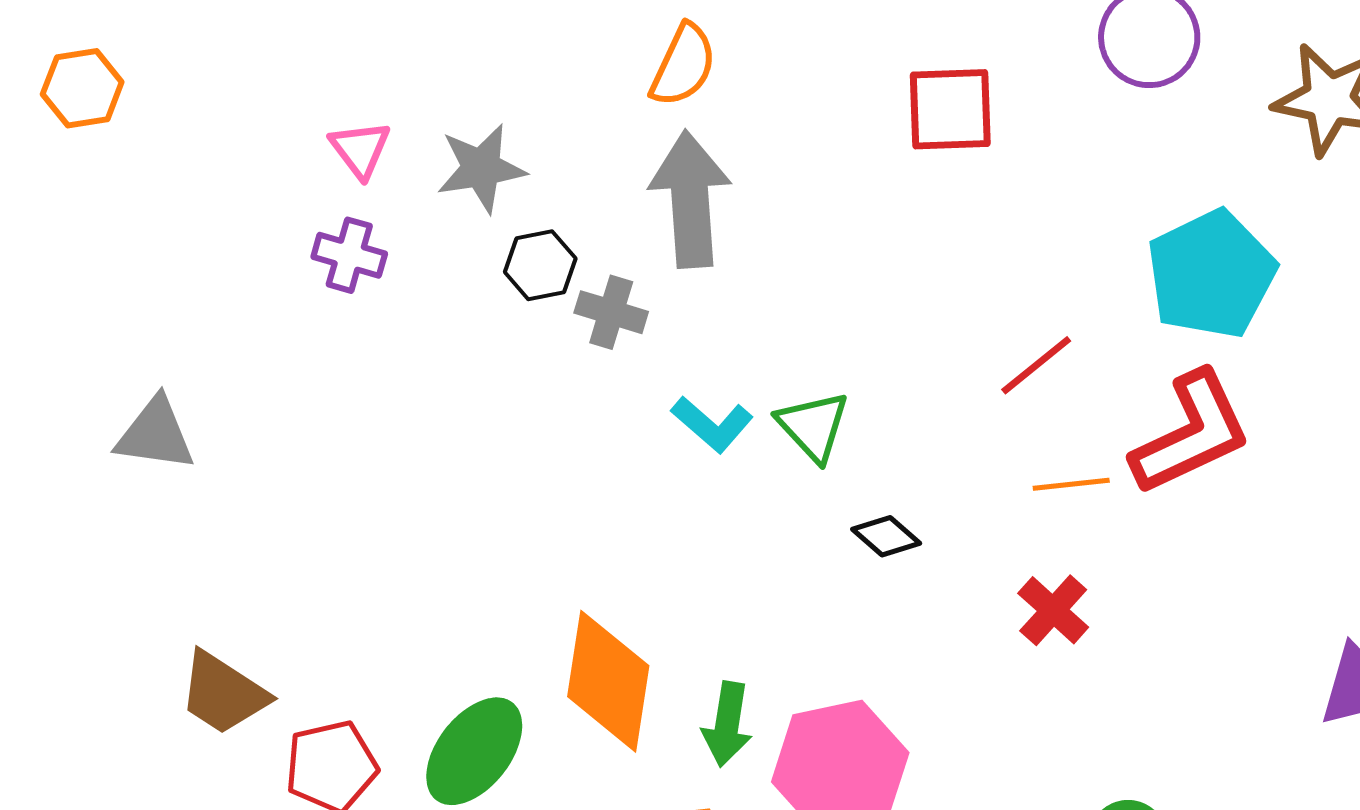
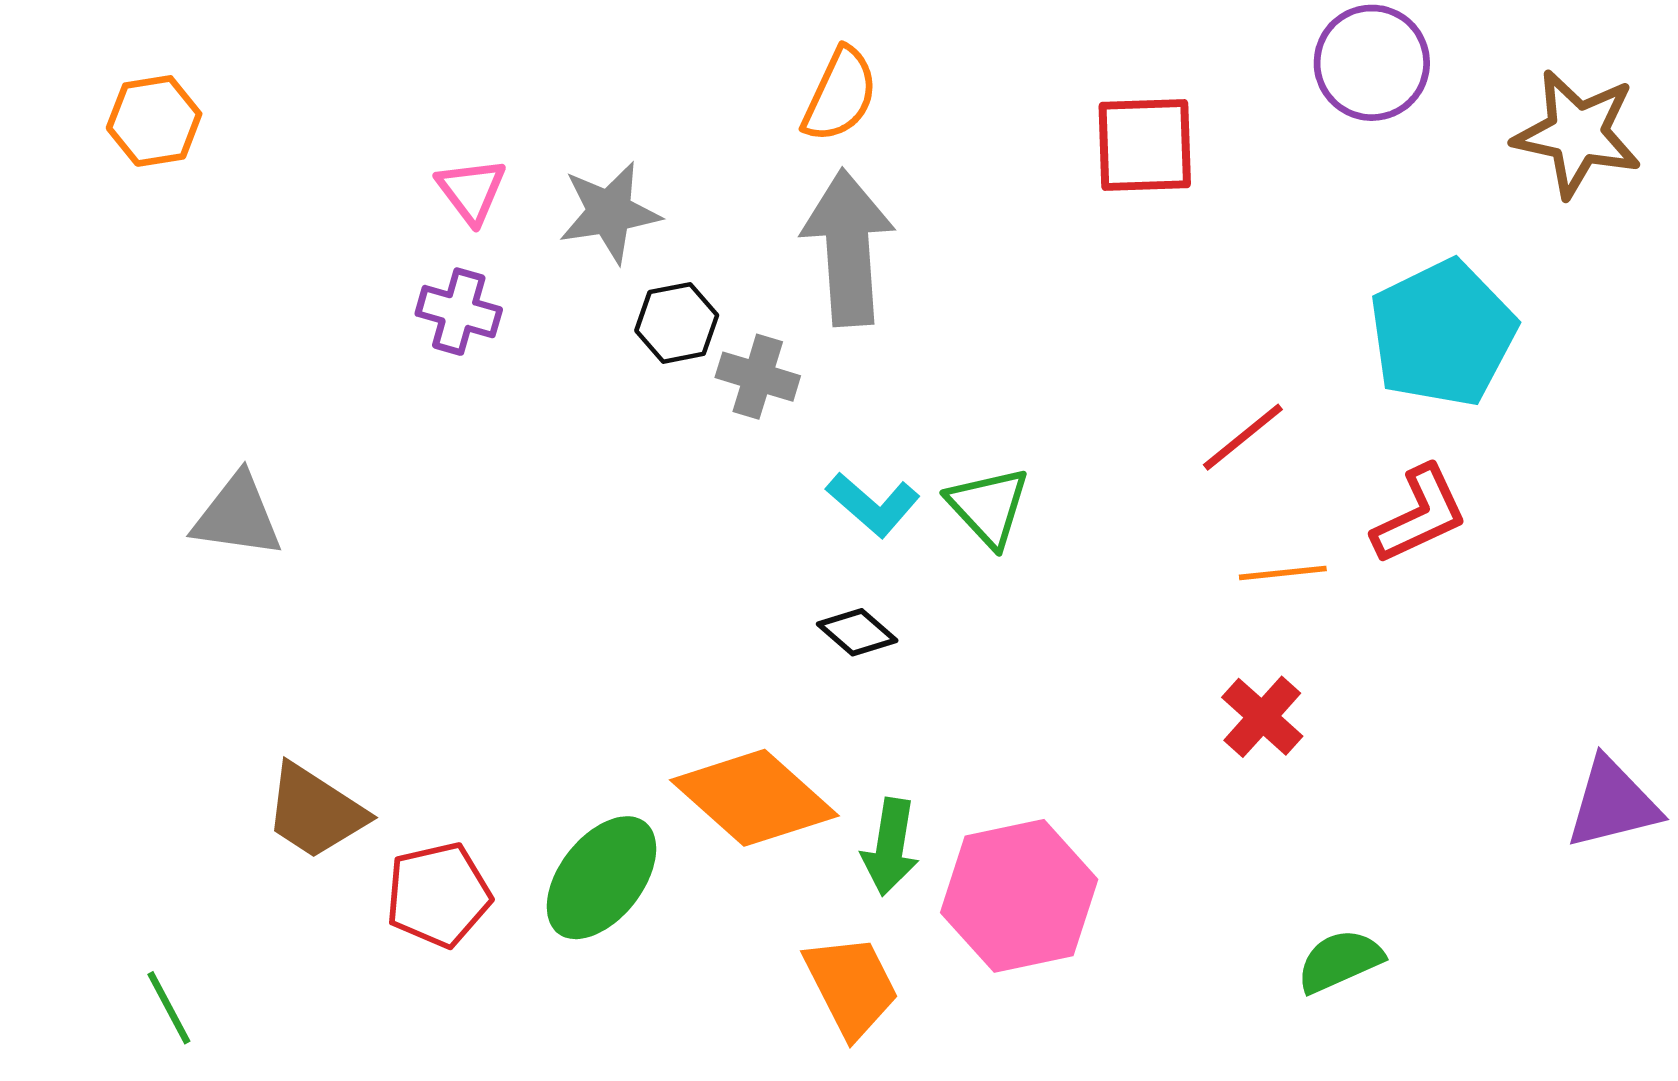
red L-shape: (1191, 433) -> (1420, 515), size x0.7
black diamond: (886, 536) -> (857, 632), moved
orange diamond: (608, 681) -> (754, 798), turned -57

